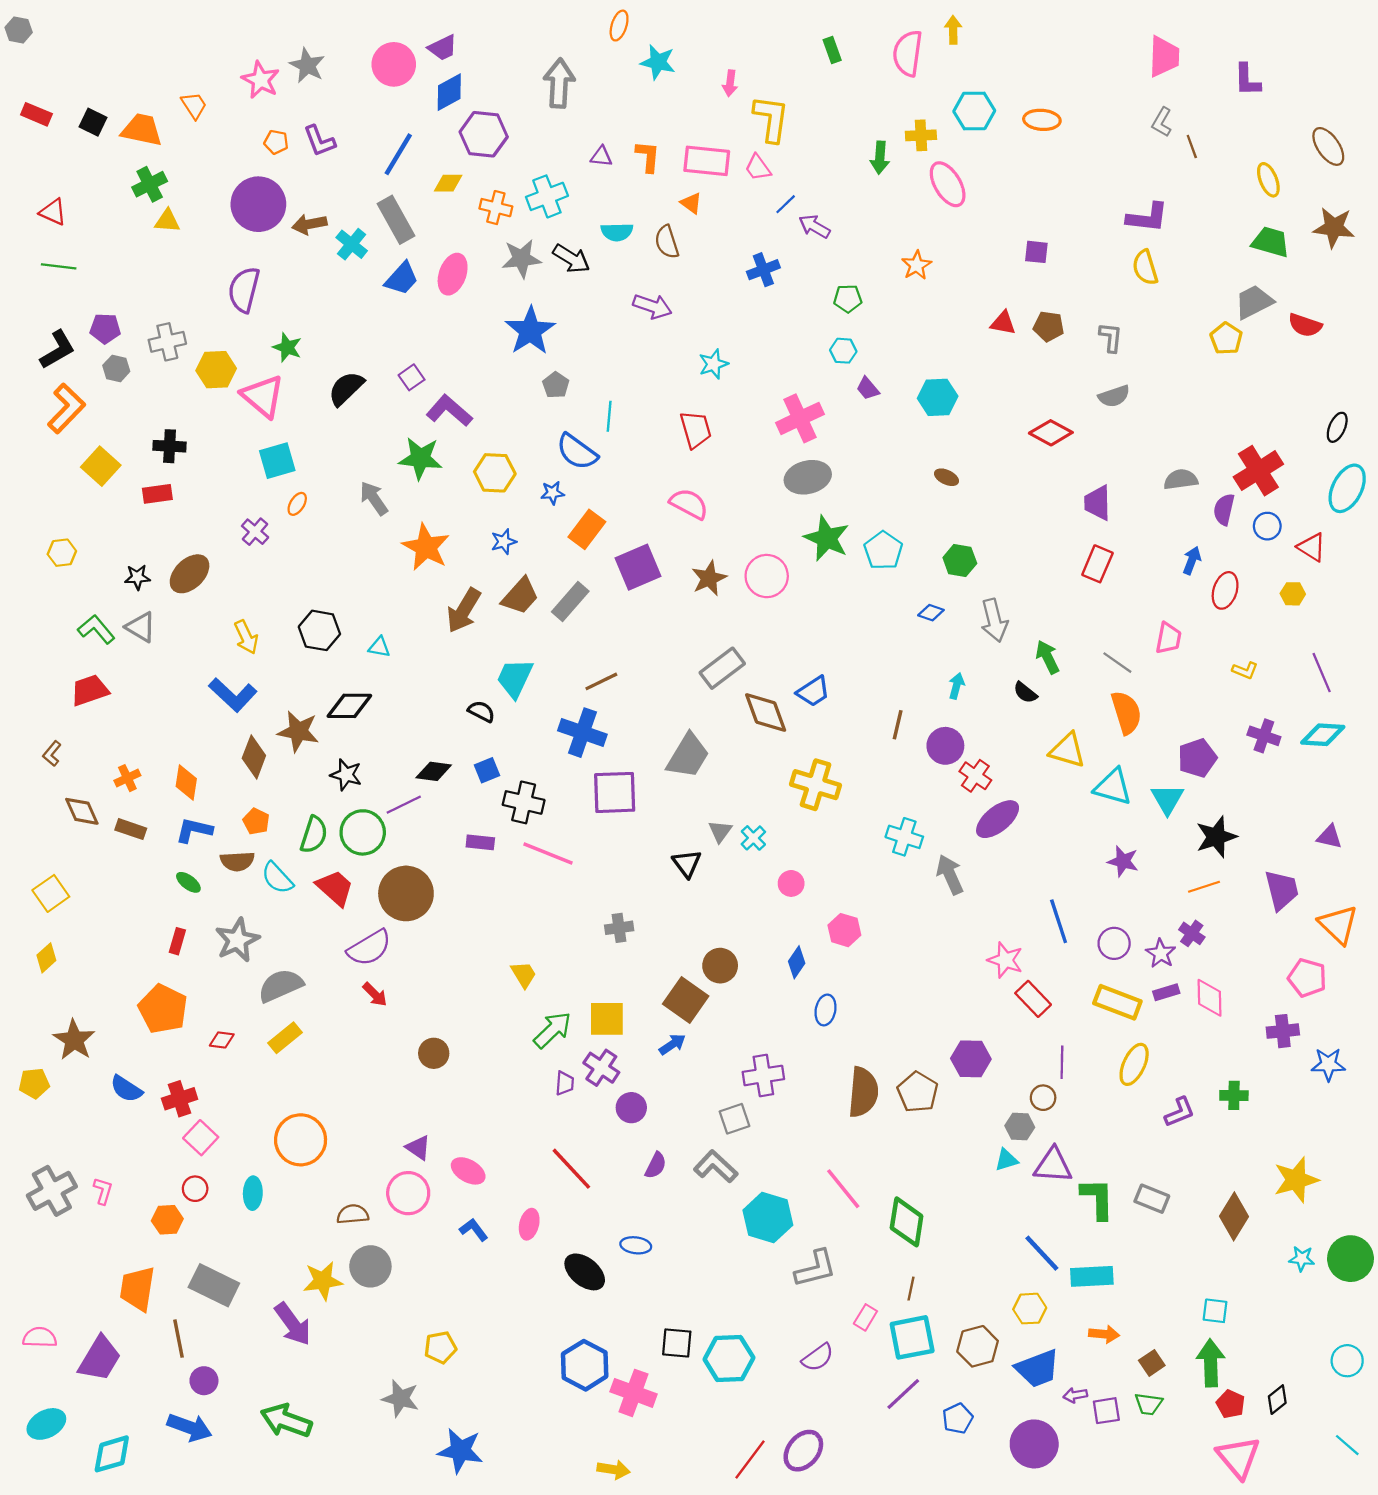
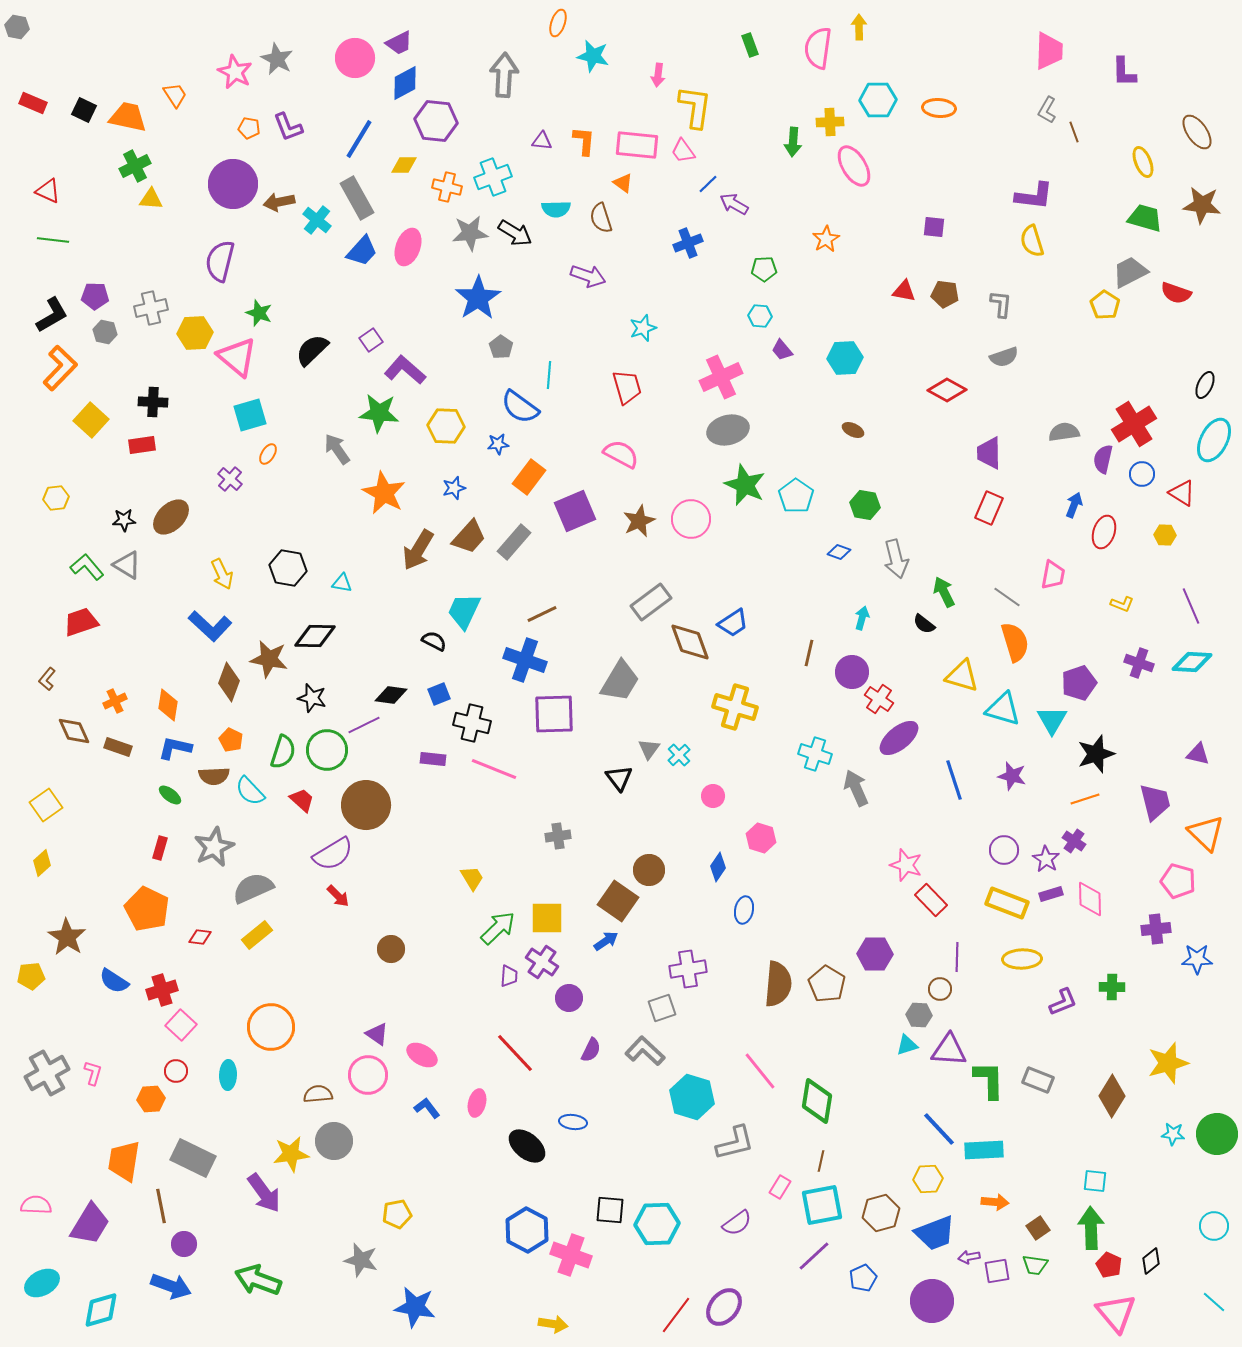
red trapezoid: (335, 888) -> (302, 800), size x0.7
blue line: (1059, 921) -> (954, 780), moved
yellow ellipse: (1134, 1064) -> (1022, 959), turned 63

